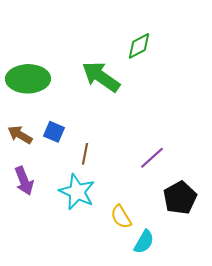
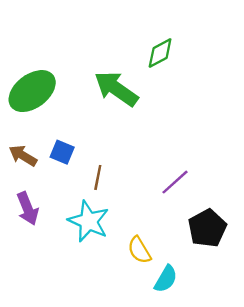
green ellipse: (28, 79) -> (32, 91), turned -36

